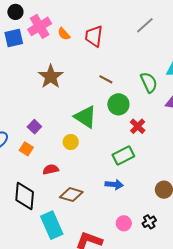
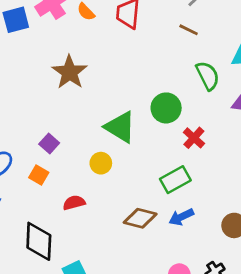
brown line: (106, 79) -> (189, 30), moved
blue arrow: (114, 185) -> (181, 217), moved, turned 150
brown diamond: (71, 195) -> (140, 218), moved

